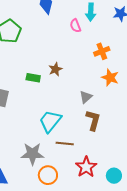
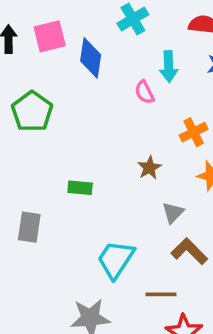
brown star: (55, 69) -> (149, 168), moved
brown L-shape: (93, 120) -> (189, 251), turned -55
brown line: (65, 143) -> (161, 294), moved

